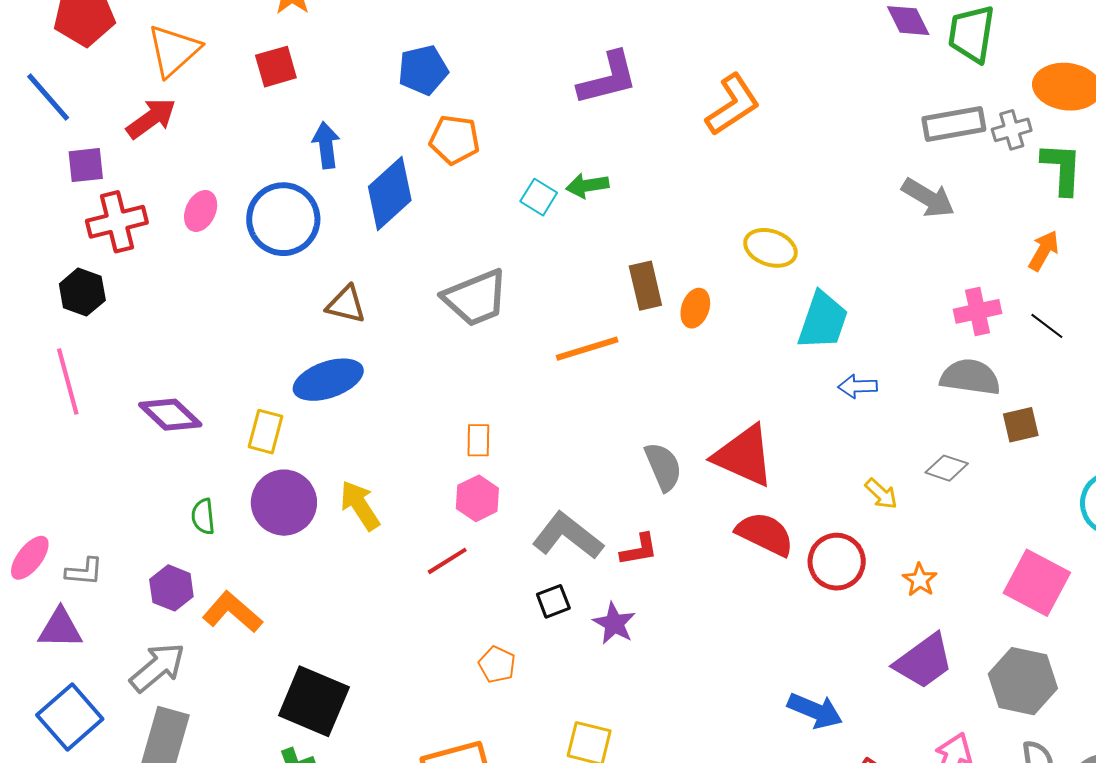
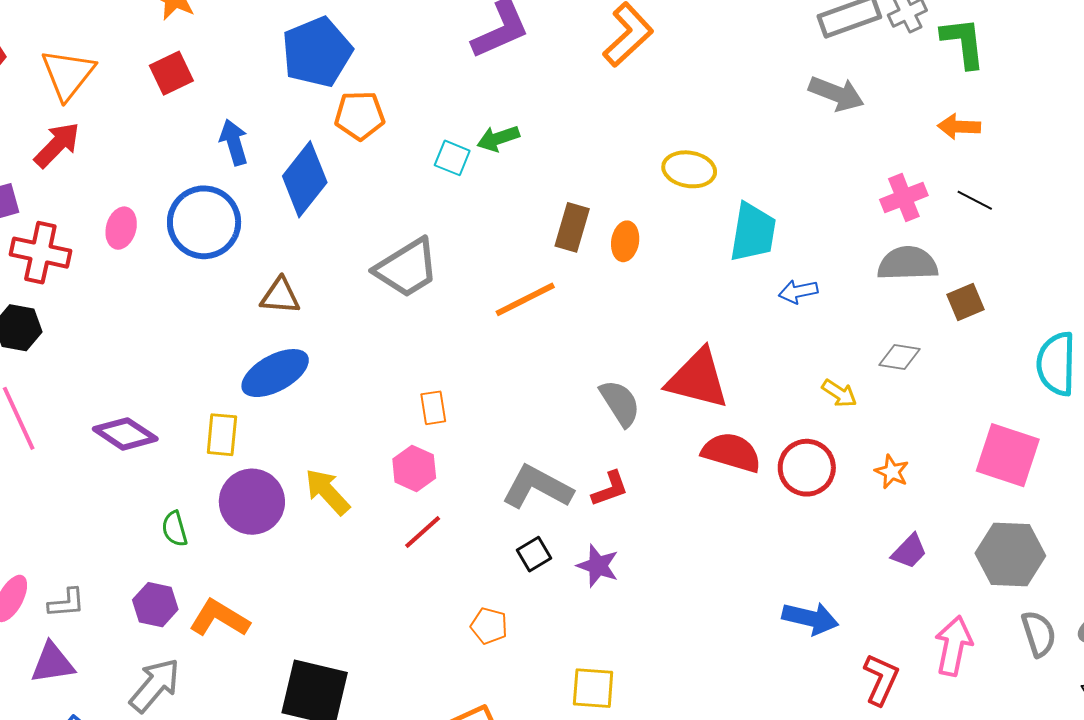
blue pentagon: (423, 70) -> (317, 52), size x1.4
red cross: (117, 222) -> (40, 253), turned 36
orange arrow: (1044, 251) -> (959, 127), turned -108
brown rectangle: (645, 286) -> (572, 227), turned 39
pink hexagon: (477, 498) -> (414, 468), moved
purple trapezoid: (924, 661) -> (909, 551), size x0.6

